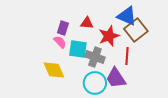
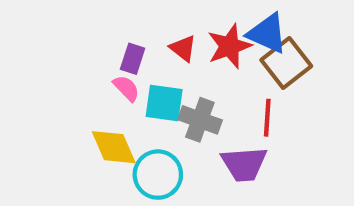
red triangle: (87, 23) -> (183, 48), turned 32
red star: (109, 36) -> (229, 46), moved
purple trapezoid: (116, 78) -> (244, 164), turned -60
cyan circle: (95, 83) -> (158, 175), moved

